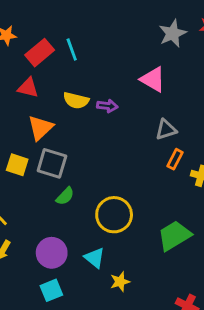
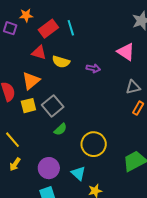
yellow semicircle: (76, 100) -> (61, 62), moved
orange triangle: (41, 128) -> (31, 81), moved
gray square: (52, 163) -> (53, 106), turned 30
yellow square: (17, 165) -> (28, 106), turned -35

